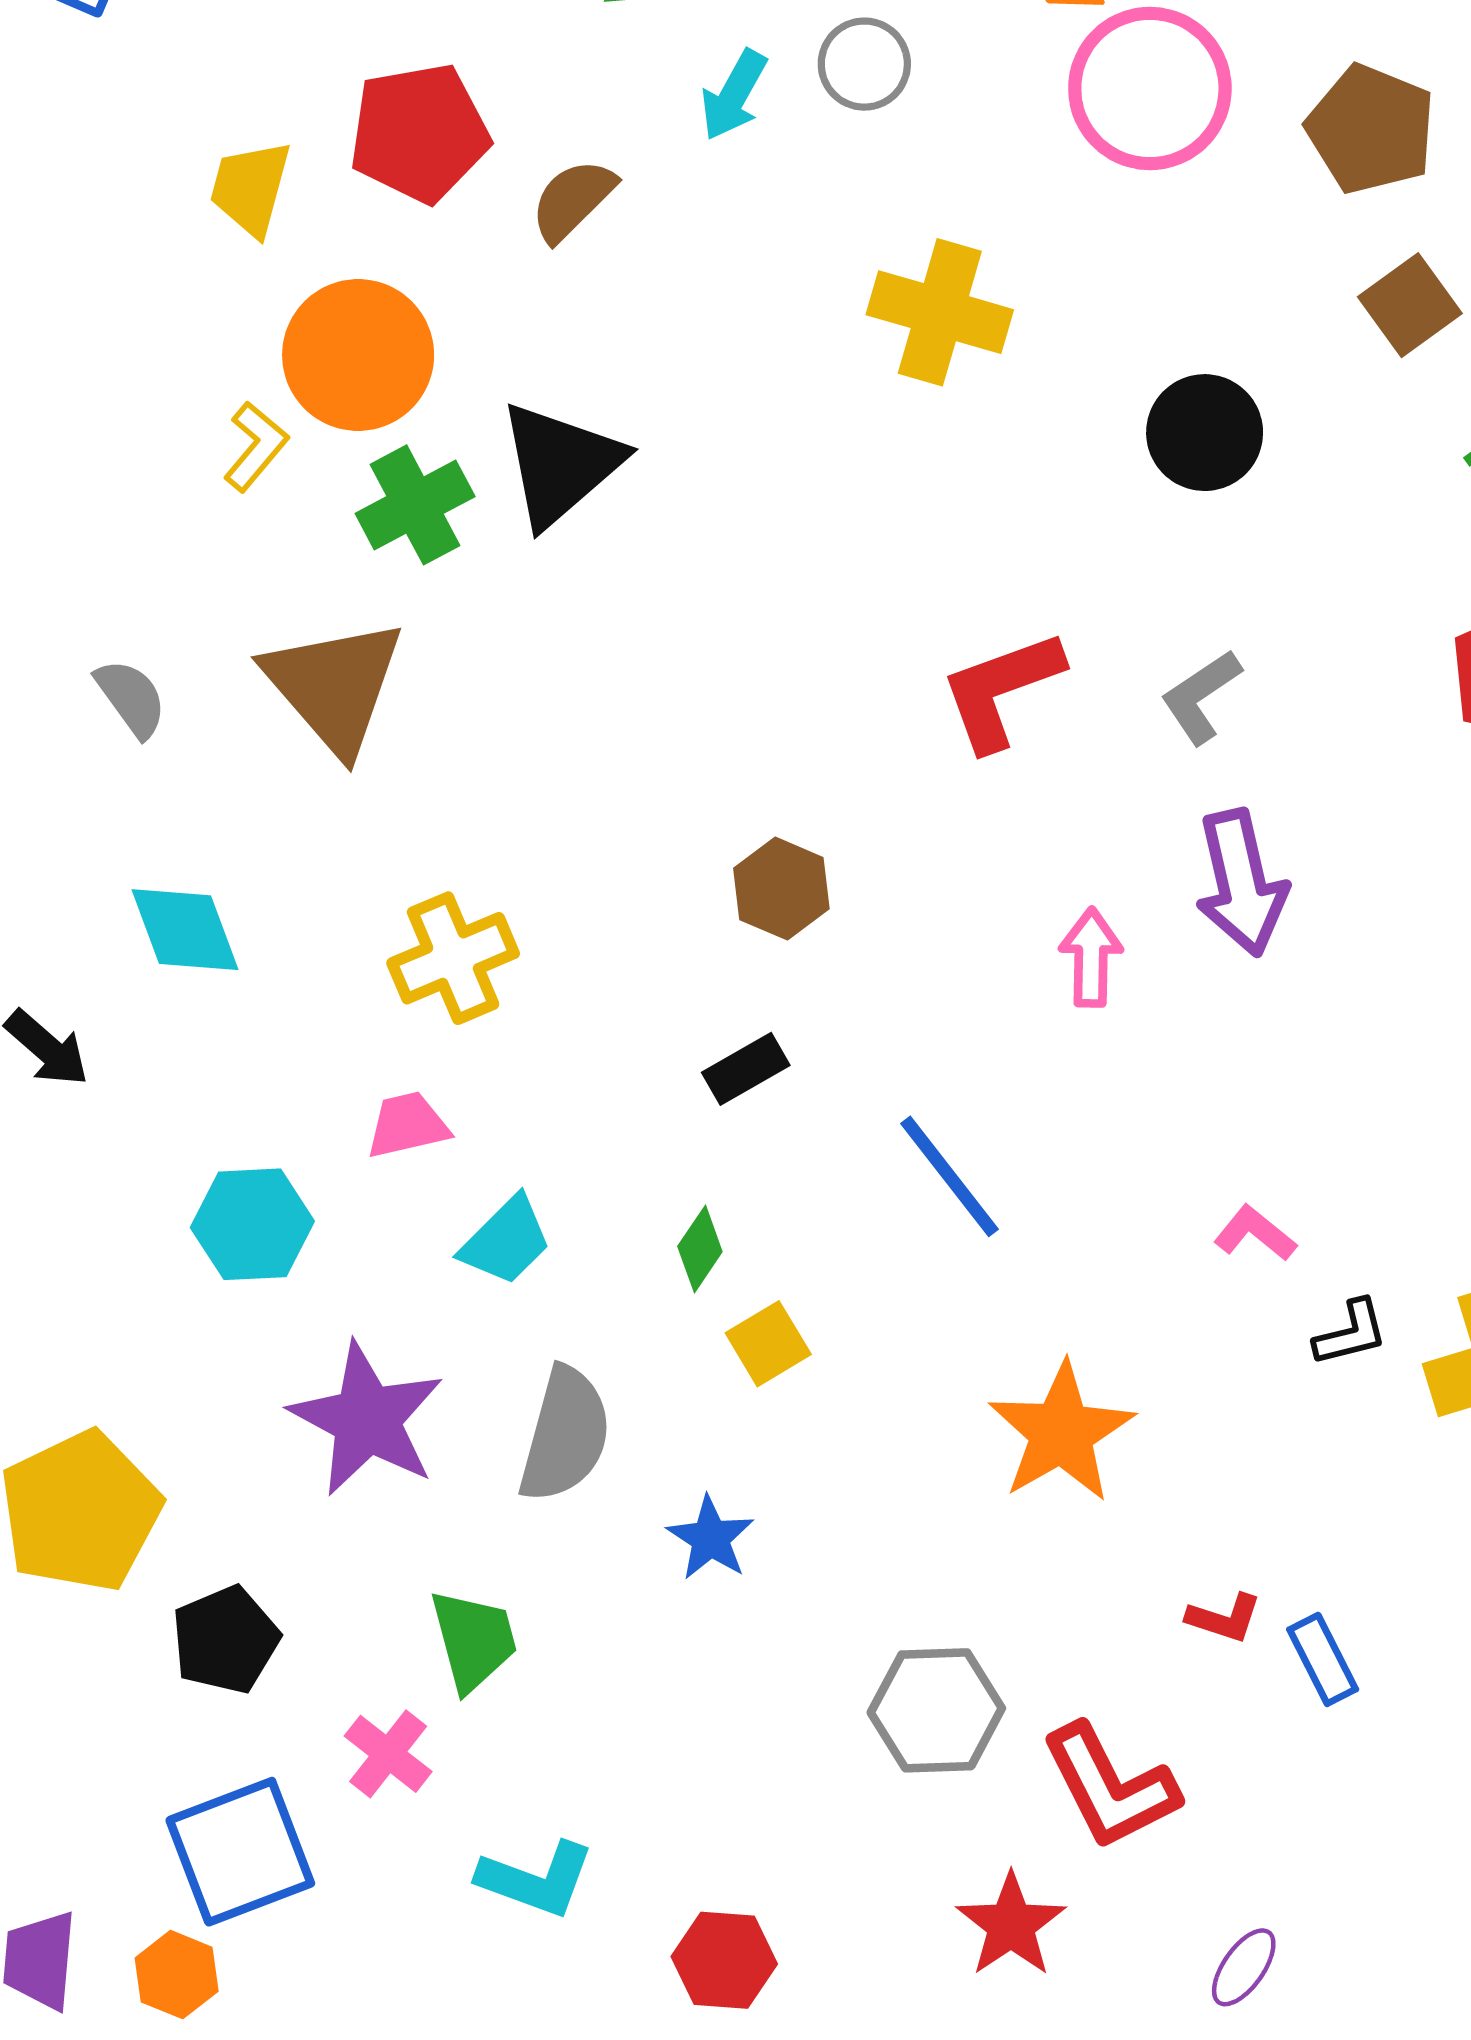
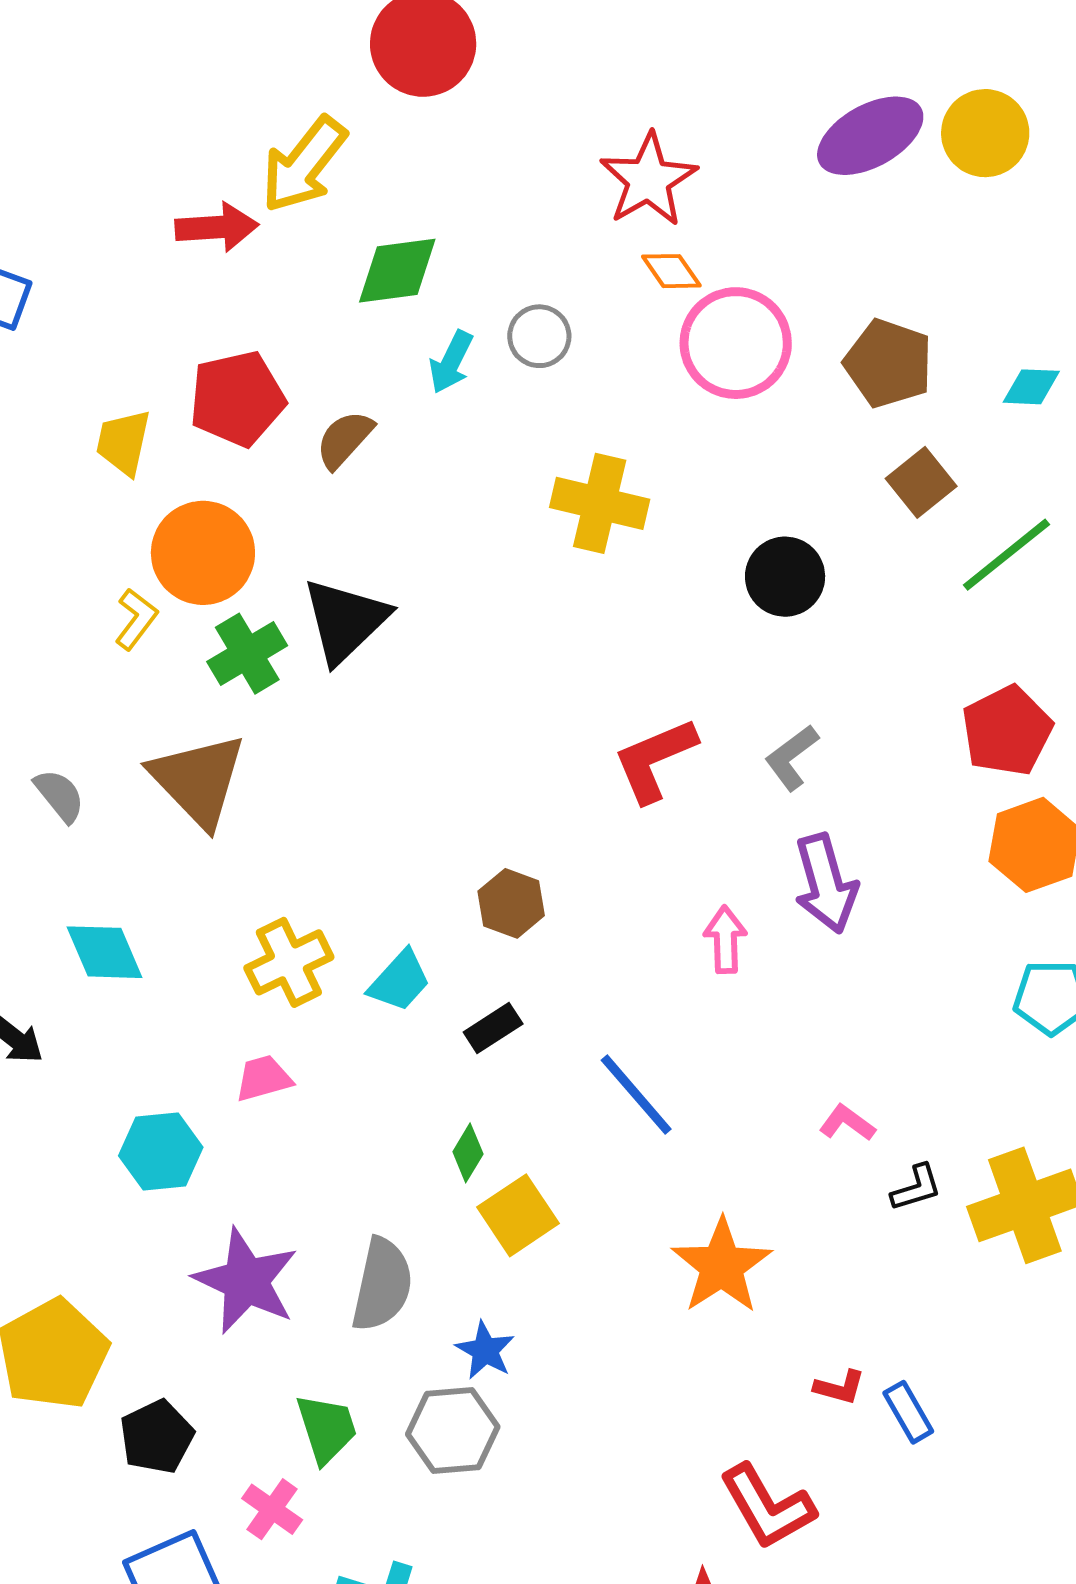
cyan trapezoid: (506, 1241) -> (400, 981), moved
yellow square: (768, 1344) -> (518, 1215), size x1.4
gray hexagon: (936, 1710) -> (453, 1430), moved

